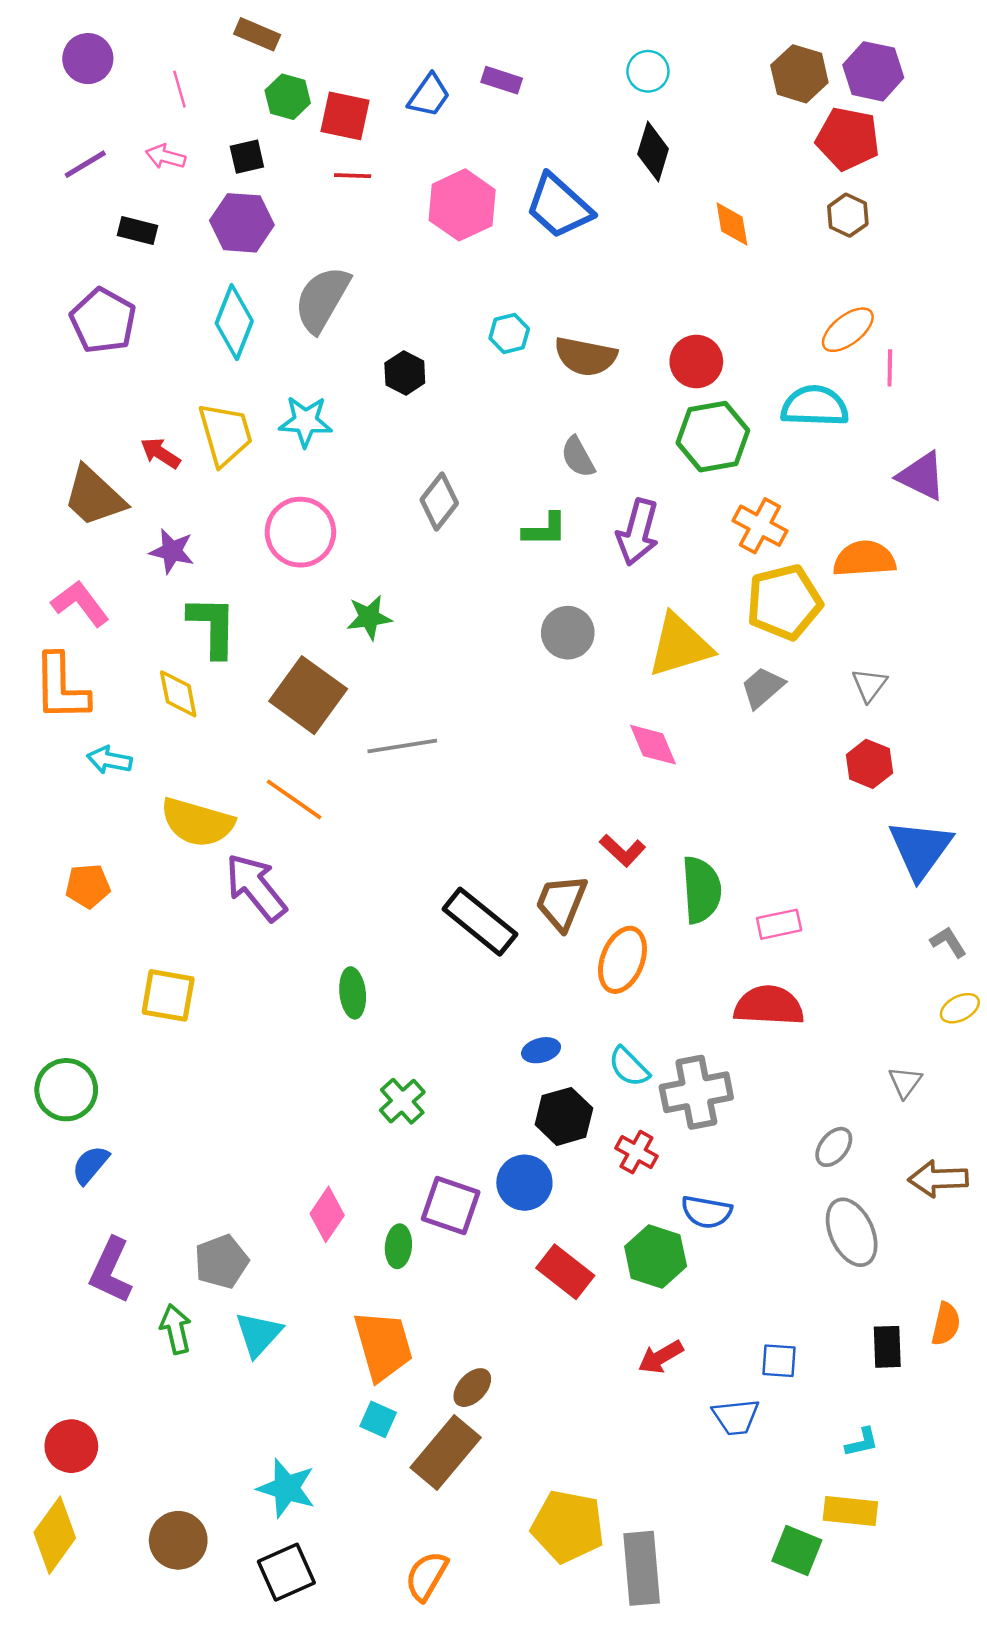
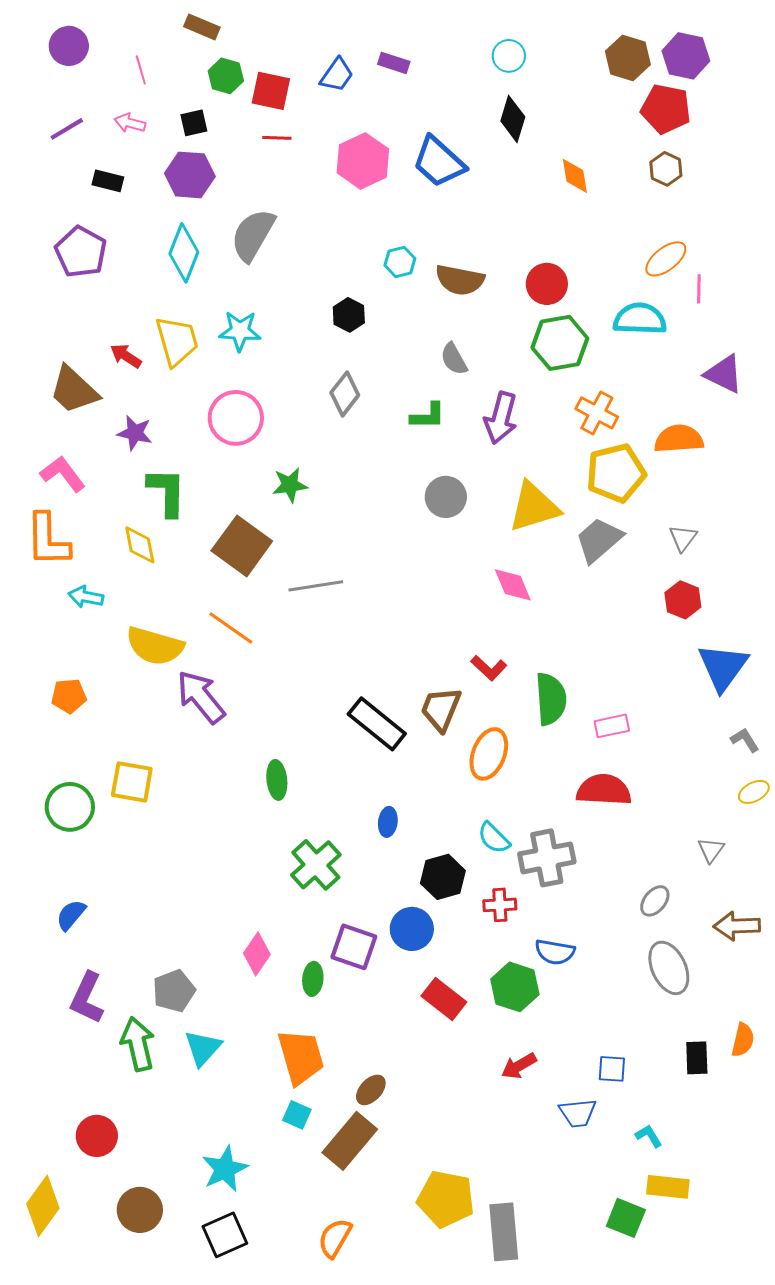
black hexagon: (405, 373) -> (349, 315), moved
gray trapezoid: (763, 687) -> (599, 540), size x1.4
blue ellipse: (541, 1050) -> (388, 822), moved, turned -68
green circle: (66, 1090) -> (70, 807), moved
green cross: (402, 1101) -> (316, 865), size x1.4
red cross: (636, 1152) -> (500, 905), turned -32
green arrow: (176, 1329) -> (138, 1044), size x1.4
cyan L-shape: (862, 1442) -> (649, 1136), moved, turned -108
red circle: (71, 1446) -> (97, 1136), moved
cyan star: (286, 1488) -> (225, 1169), turned 30

